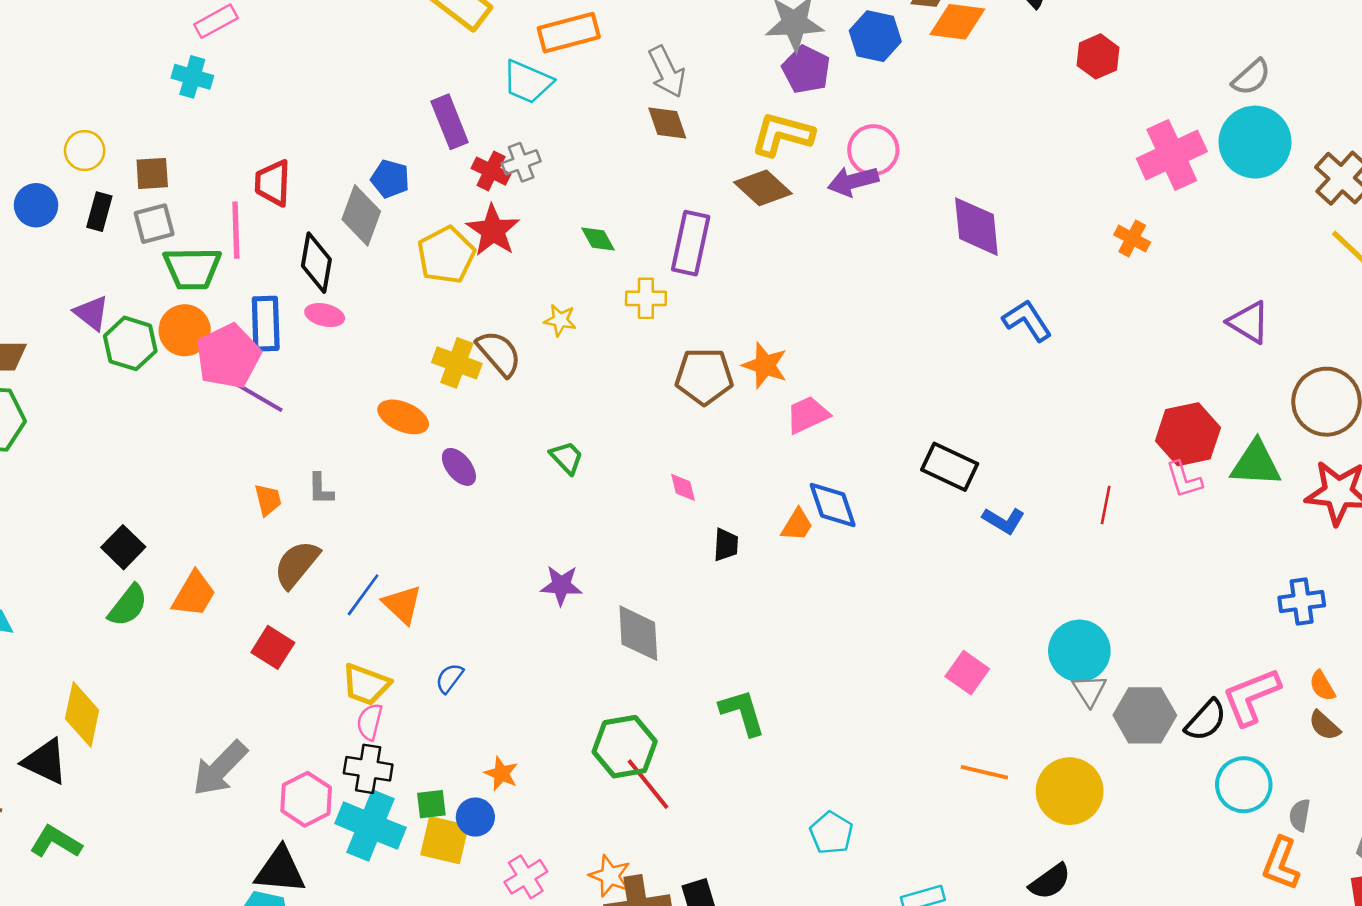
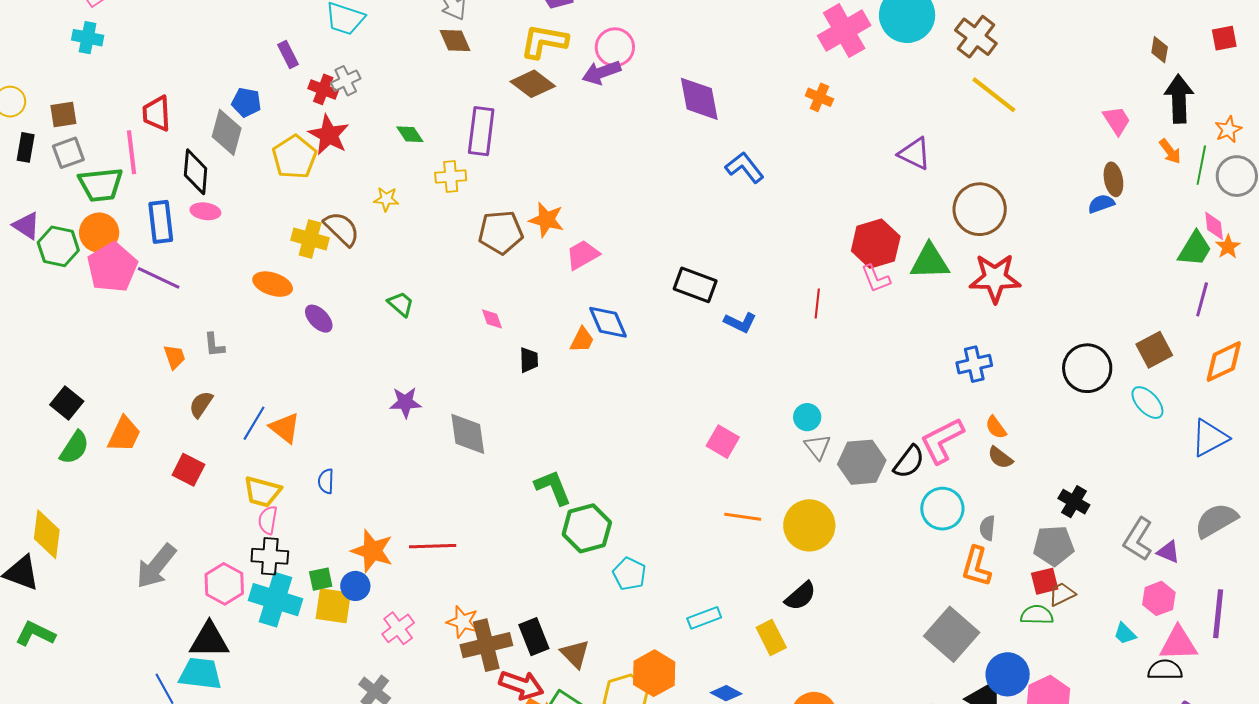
purple rectangle: (450, 122) -> (288, 55), size x0.7
pink pentagon: (228, 356) -> (112, 267), moved
brown semicircle: (297, 564) -> (201, 404), size x0.7
cyan circle: (1079, 651) -> (807, 417), size x0.6
blue semicircle: (449, 678) -> (326, 481), turned -30
green hexagon: (625, 747) -> (587, 528), moved
orange star: (501, 774) -> (372, 551), size x1.6
red line: (648, 784) -> (433, 546), moved, turned -48

